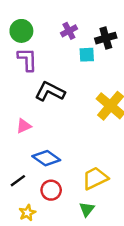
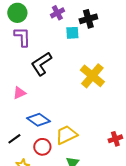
black L-shape: (50, 92) -> (41, 64), turned -60
yellow trapezoid: (95, 178) -> (66, 135), moved

